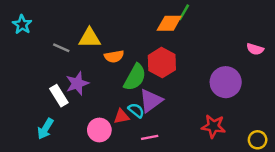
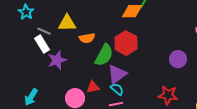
cyan star: (22, 25) -> (26, 12), moved
purple circle: (226, 82) -> (178, 59), size x0.7
white rectangle: (59, 96) -> (42, 44), moved
cyan semicircle: (136, 110) -> (117, 89), moved

